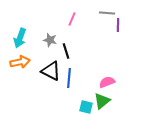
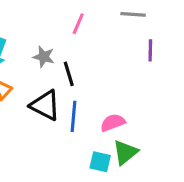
purple line: (118, 25) -> (150, 50), moved
pink semicircle: (107, 82) -> (113, 123), moved

